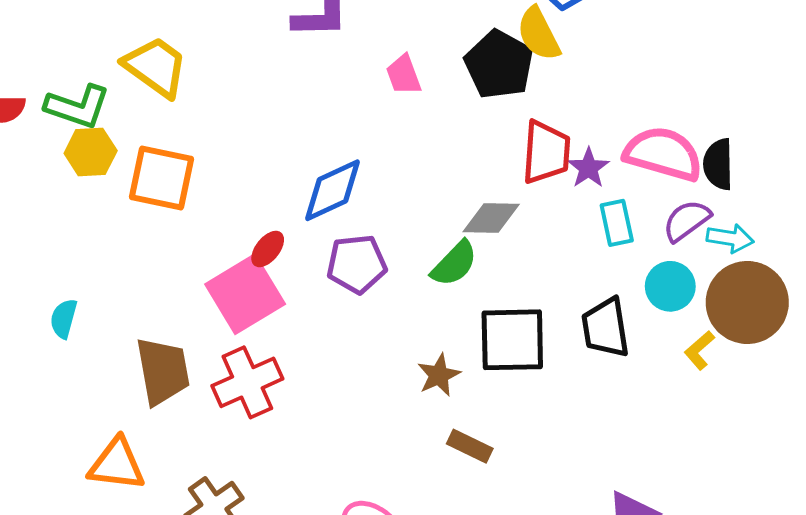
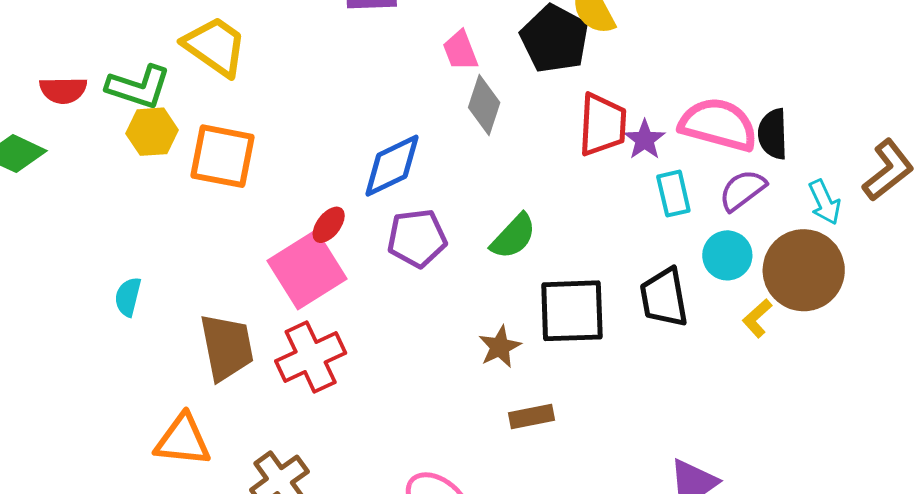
gray diamond: (491, 218) -> (484, 105), moved, turned -72
cyan arrow: (730, 238) -> (825, 202), moved, turned 57
brown rectangle: (470, 446) -> (532, 417), turned -36

